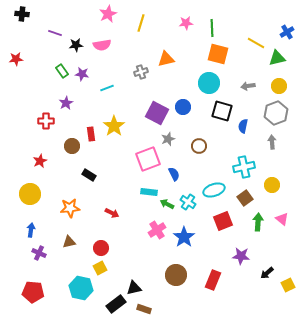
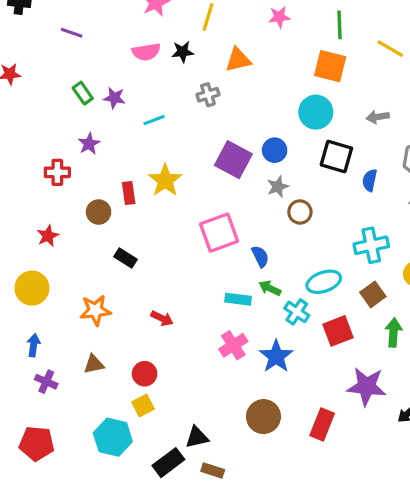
green line: (212, 28) -> (340, 25), moved
black star: (76, 45) -> (183, 52), moved
orange triangle: (166, 59) -> (238, 60), moved
gray star: (168, 139) -> (278, 187), moved
cyan rectangle: (149, 192) -> (238, 299), moved
cyan cross: (188, 202) -> (297, 312), moved
green arrow: (167, 204) -> (270, 288), moved
purple star: (241, 256) -> (367, 386), size x1.4

